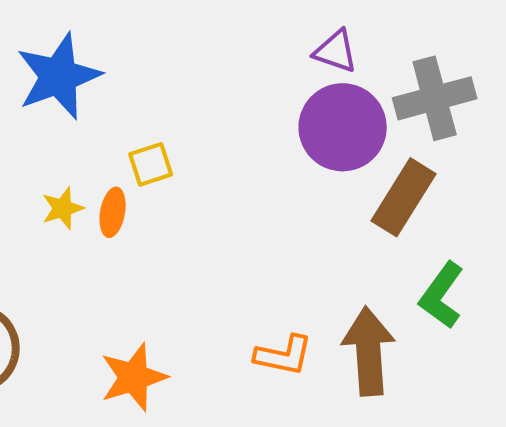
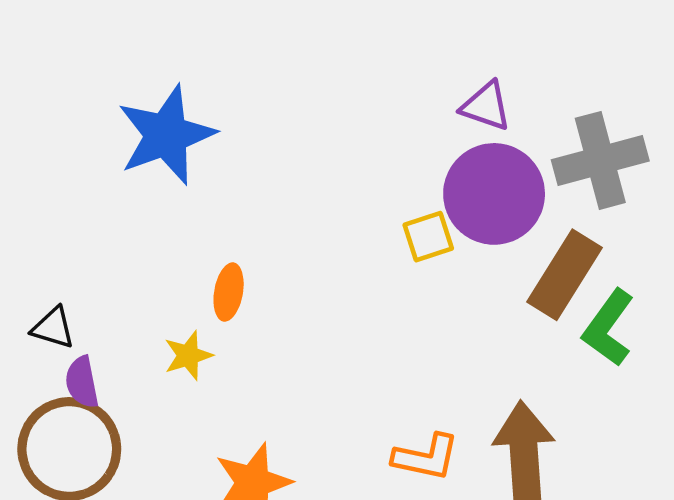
yellow square: (151, 164) -> (428, 237), moved
yellow star: (63, 208) -> (188, 356), moved
green L-shape: (442, 295) -> (608, 328), moved

